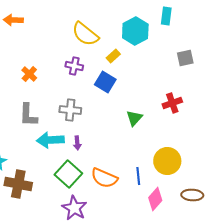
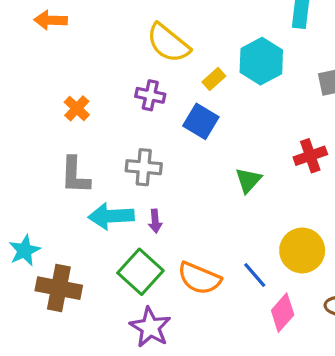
cyan hexagon: (135, 31) -> (261, 61), moved
blue line: (138, 176) -> (255, 275), turned -36

